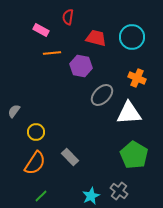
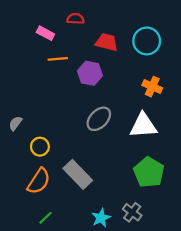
red semicircle: (68, 17) -> (75, 19), turned 84
gray ellipse: (102, 95) -> (99, 119), moved
gray rectangle: (70, 157) -> (78, 174), size x1.5

